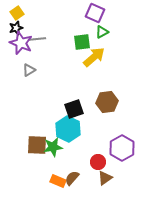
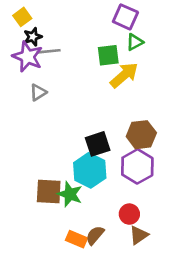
black star: (16, 28) -> (33, 37), moved
green star: (53, 147) -> (70, 194), turned 30
purple hexagon: (122, 148) -> (137, 166), moved

